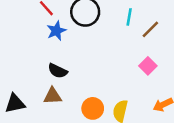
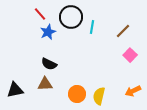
cyan line: (129, 17) -> (92, 27), moved
pink square: (148, 66) -> (130, 55), moved

